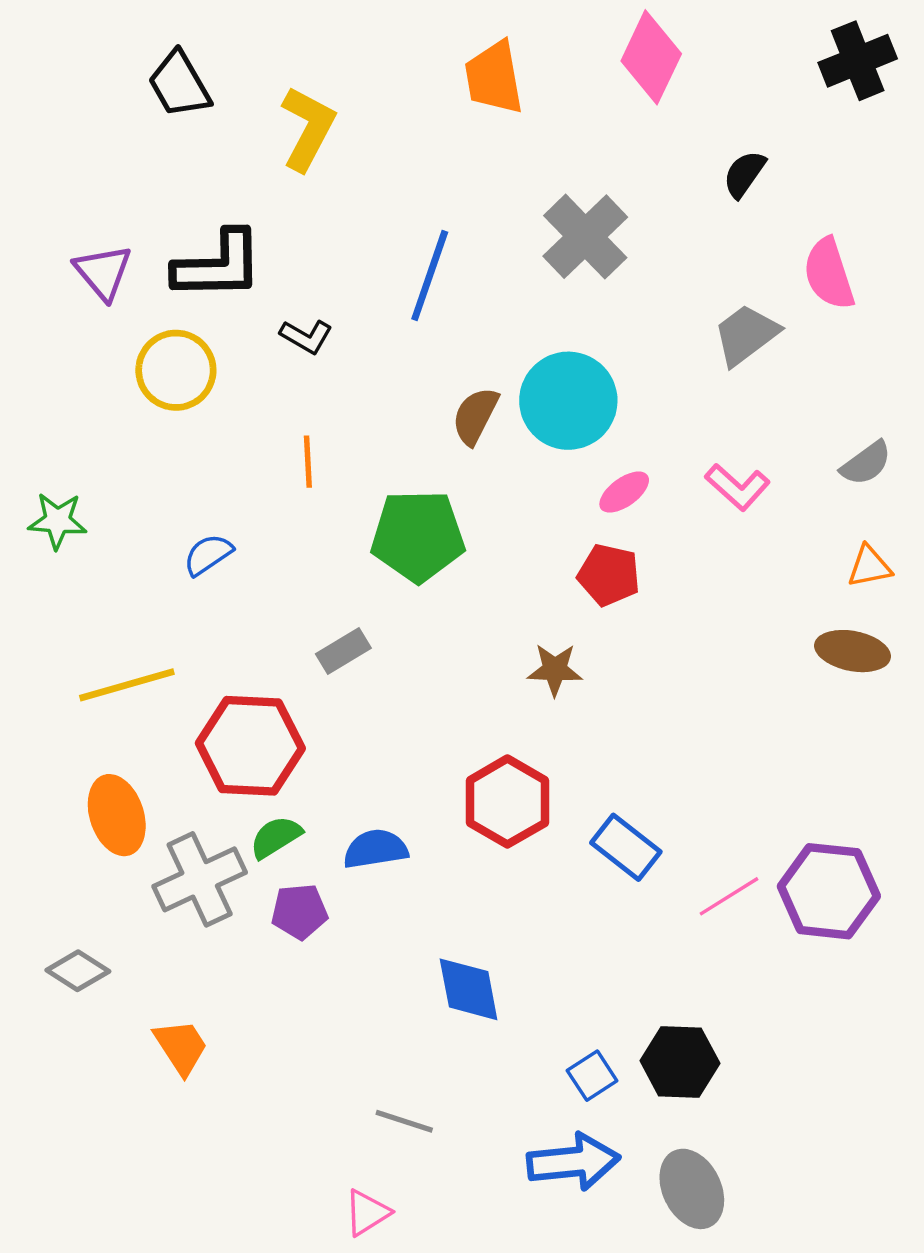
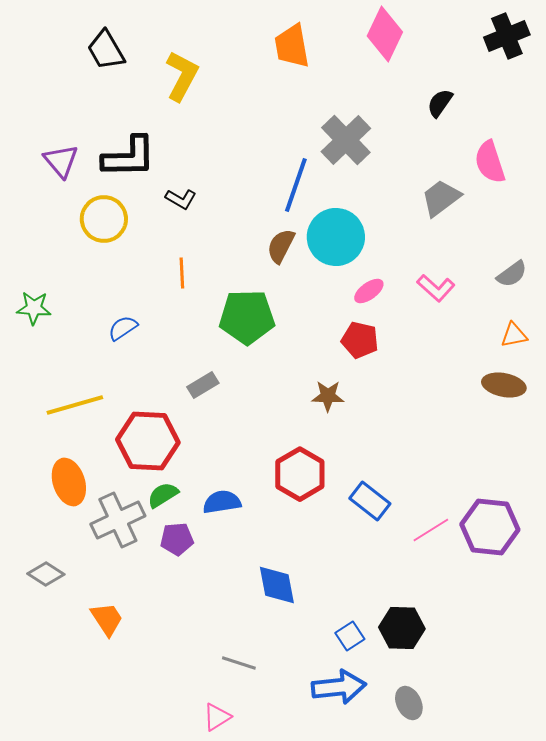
blue line: (430, 276) -> (296, 185), moved
gray ellipse: (692, 1189) -> (409, 703), size x0.7

